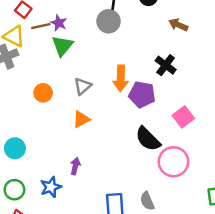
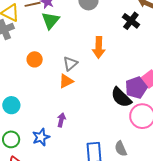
black cross: (166, 65) -> (131, 21), moved
gray triangle: (83, 86) -> (70, 64), moved
purple pentagon: (142, 94) -> (136, 88), moved, turned -30

